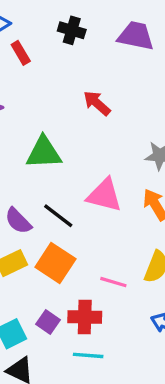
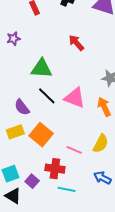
black line: (58, 216) -> (47, 96), moved
purple square: (48, 322) -> (32, 181), moved
cyan line: (88, 355) -> (67, 189), moved

